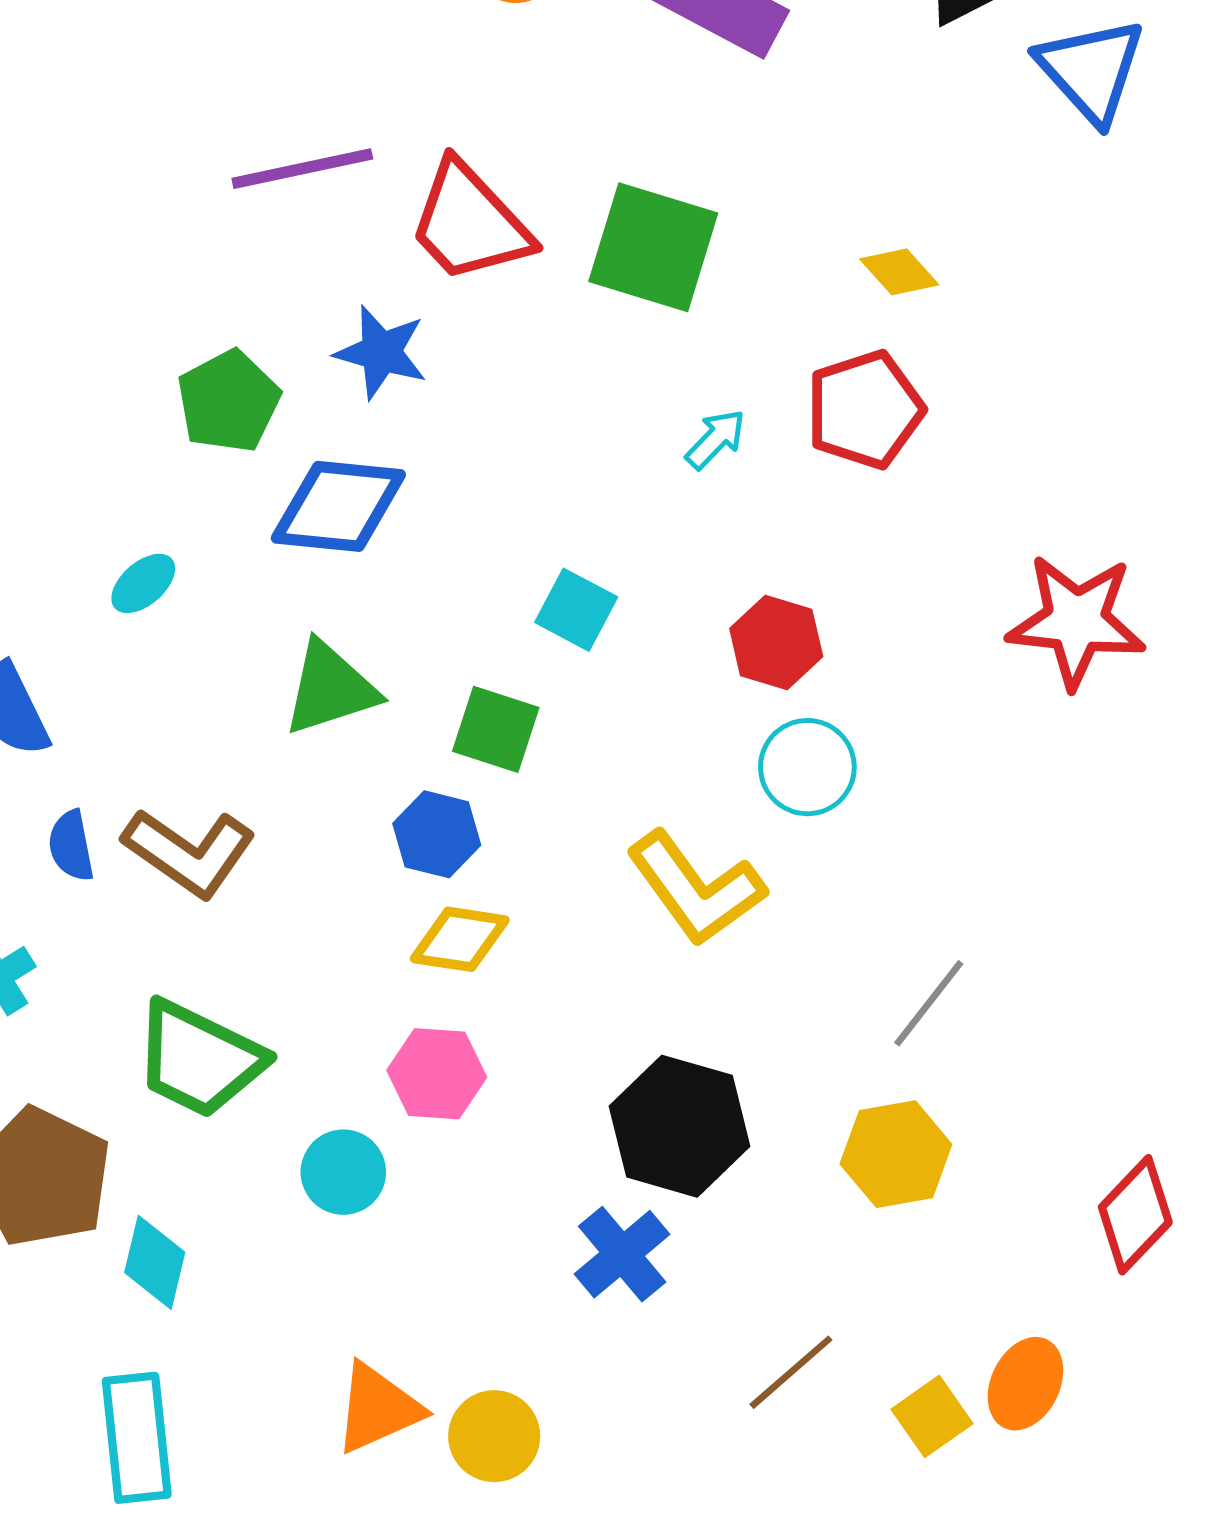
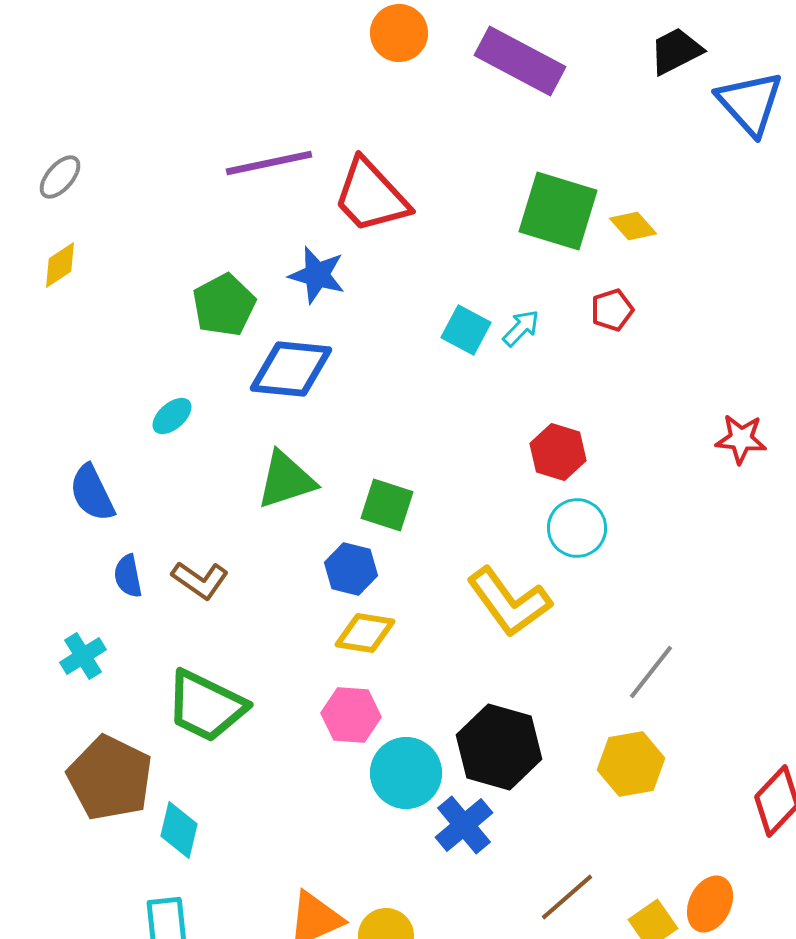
green square: (653, 247) -> (558, 211), moved
red pentagon: (865, 410) -> (612, 310), size x0.6
cyan square: (576, 610) -> (466, 330), moved
red star: (1076, 621) -> (741, 439), size x0.6
brown L-shape: (189, 852) -> (200, 580), size x0.7
cyan circle: (343, 1172) -> (406, 773), moved, size x1.4

